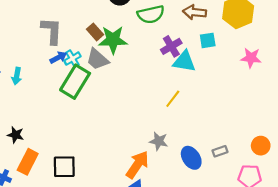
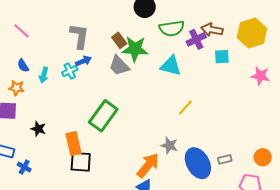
purple cross: (171, 46) -> (196, 39), moved
cyan cross: (72, 59) -> (70, 71), moved
cyan triangle: (184, 62) -> (171, 66), moved
green rectangle: (75, 82) -> (103, 116), moved
blue ellipse: (191, 158) -> (198, 163), size x1.4
orange rectangle: (28, 162) -> (73, 143), moved, turned -45

